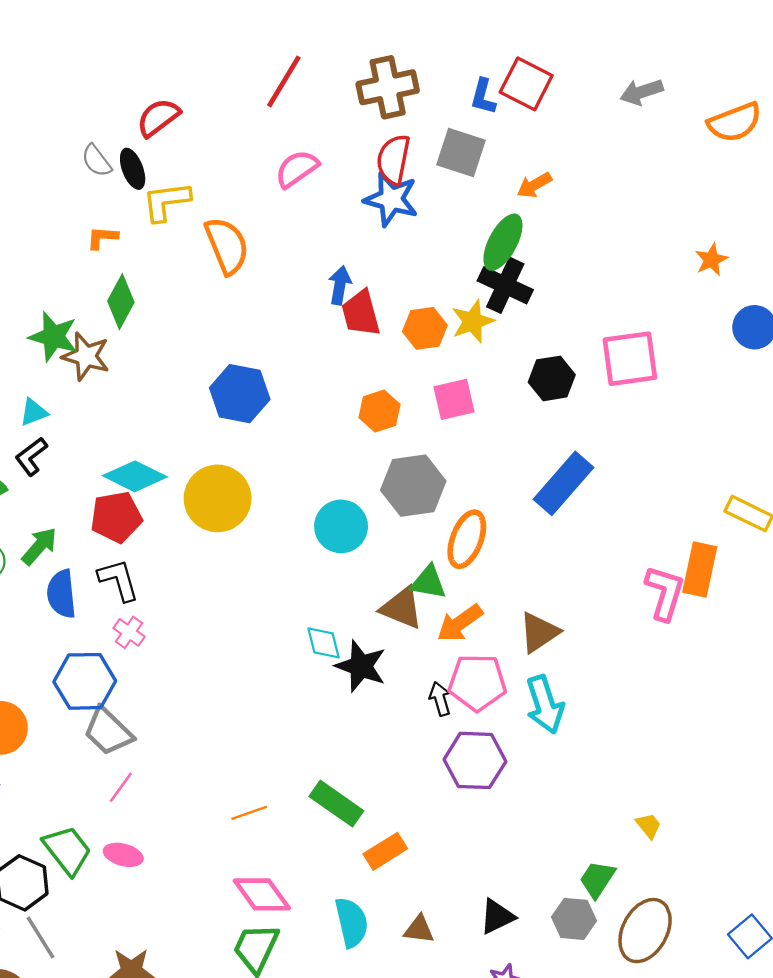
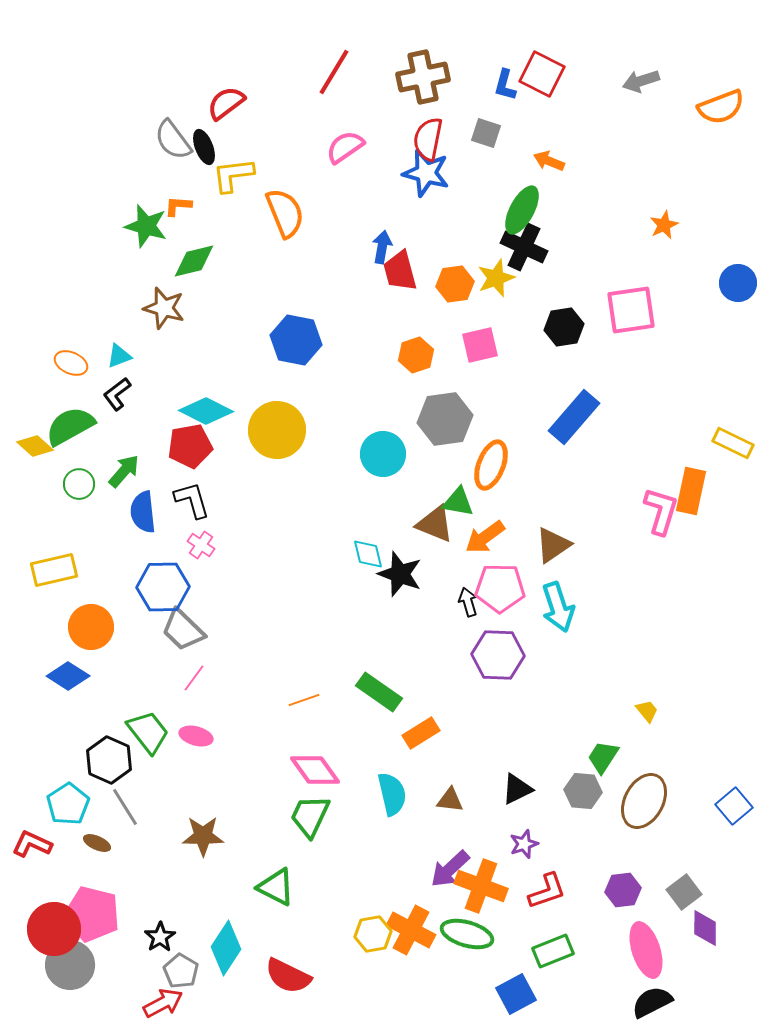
gray square: (461, 153) -> (486, 133), size x0.7
gray semicircle: (96, 161) -> (173, 140), size x1.4
orange arrow: (534, 185) -> (549, 161), turned 52
orange star: (711, 260) -> (664, 225), moved
green diamond: (121, 302) -> (194, 261), turned 48
green star: (53, 337) -> (146, 226), moved

